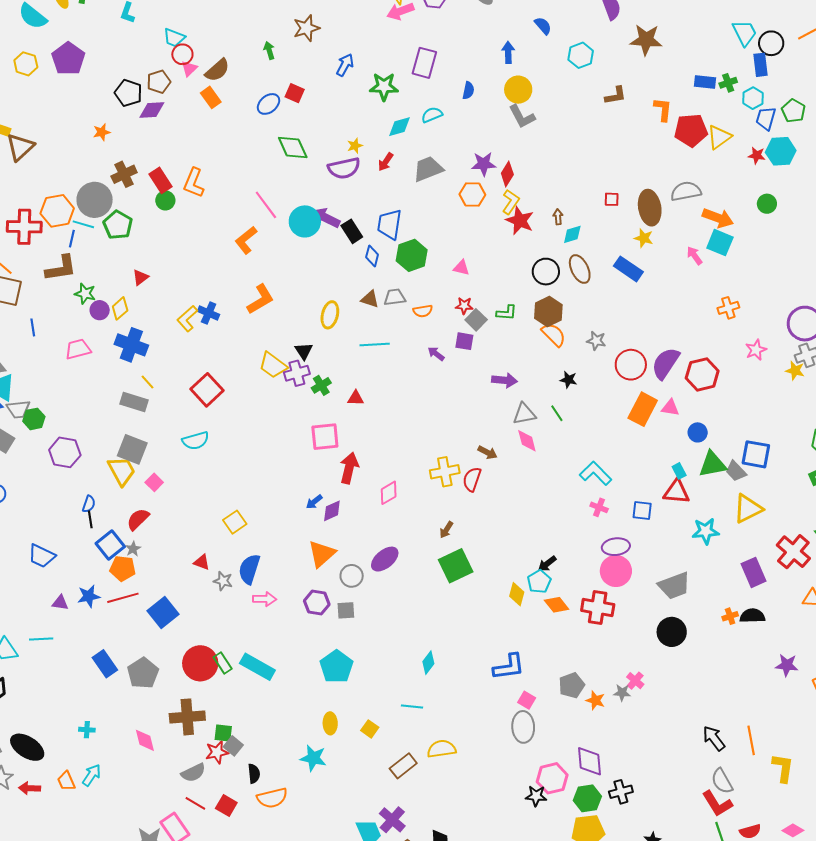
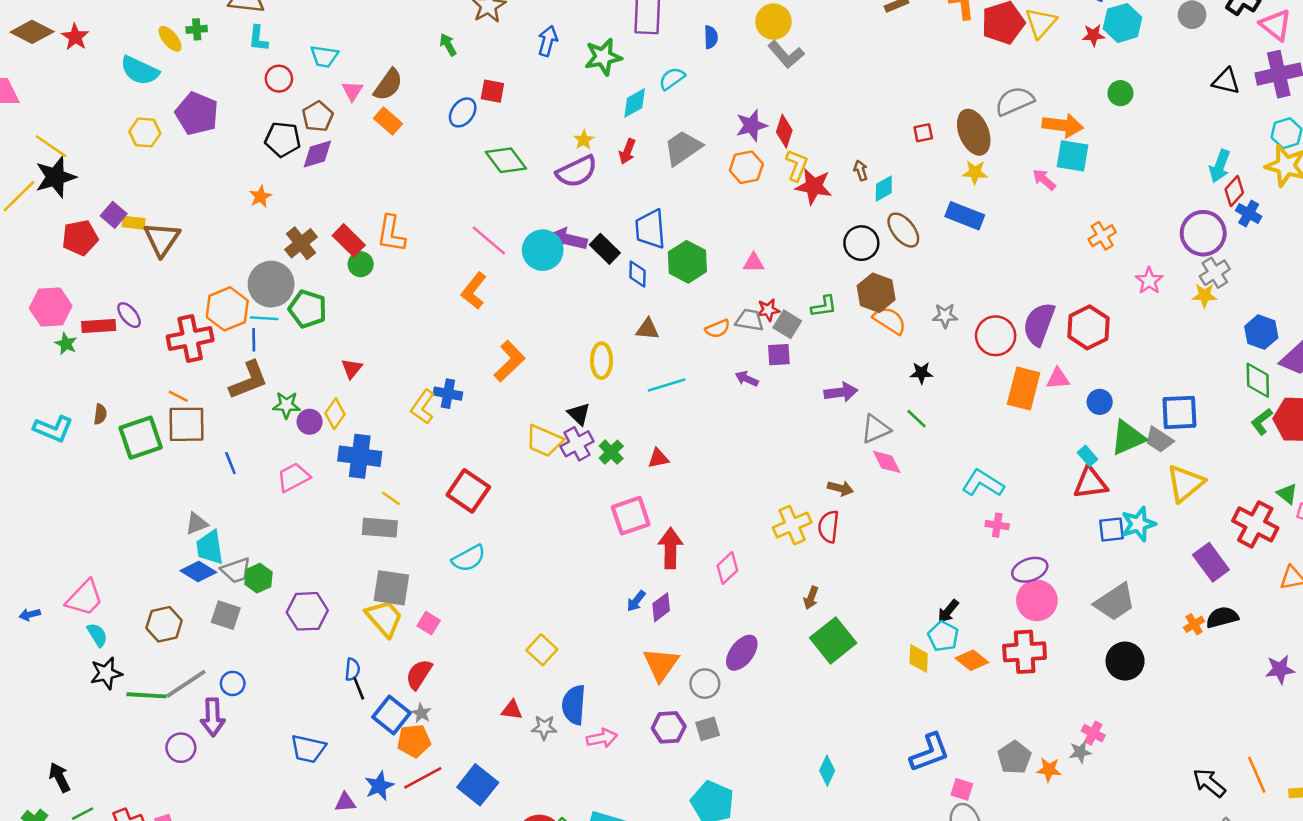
red circle: (182, 54) -> (279, 79), moved
gray trapezoid: (395, 297) -> (749, 320), moved, turned 30
blue square: (642, 510) -> (1112, 530), moved

